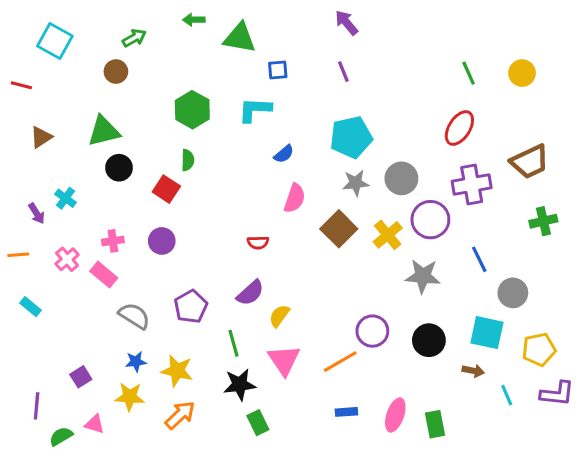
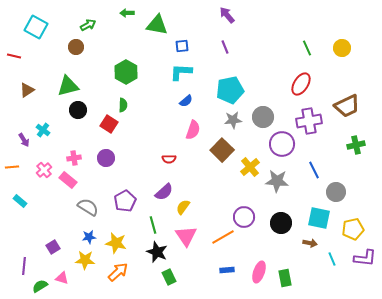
cyan L-shape: (255, 110) -> (181, 72), moved
yellow cross: (388, 235) -> (250, 167), moved
black star: (240, 384) -> (157, 252), turned 30

